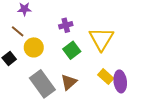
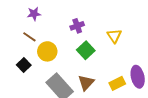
yellow triangle: (101, 39) -> (114, 36), size x0.6
yellow rectangle: (106, 77) -> (117, 83), moved, turned -63

